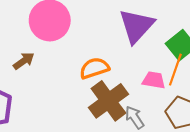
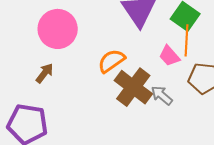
pink trapezoid: (154, 80) -> (169, 56), turned -125

